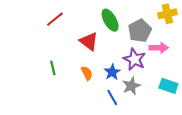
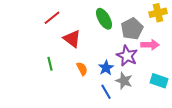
red triangle: (89, 41) -> (72, 39), moved
gray star: (131, 86) -> (124, 81), turned -30

